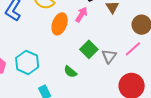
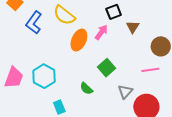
pink line: (133, 49) -> (150, 70), turned 30
gray triangle: (109, 56) -> (125, 92), moved

